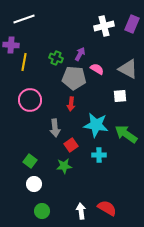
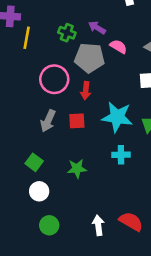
purple arrow: (80, 54) -> (97, 28), turned -88
pink circle: (30, 100) -> (54, 79), moved
gray arrow: (55, 128) -> (48, 121), moved, turned 30
red square: (71, 145) -> (77, 121), moved, turned 32

